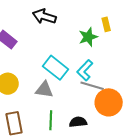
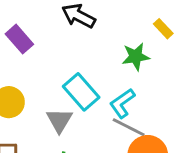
yellow rectangle: (106, 24) -> (163, 29), moved, turned -40
gray triangle: (44, 90) -> (59, 120), turned 42

